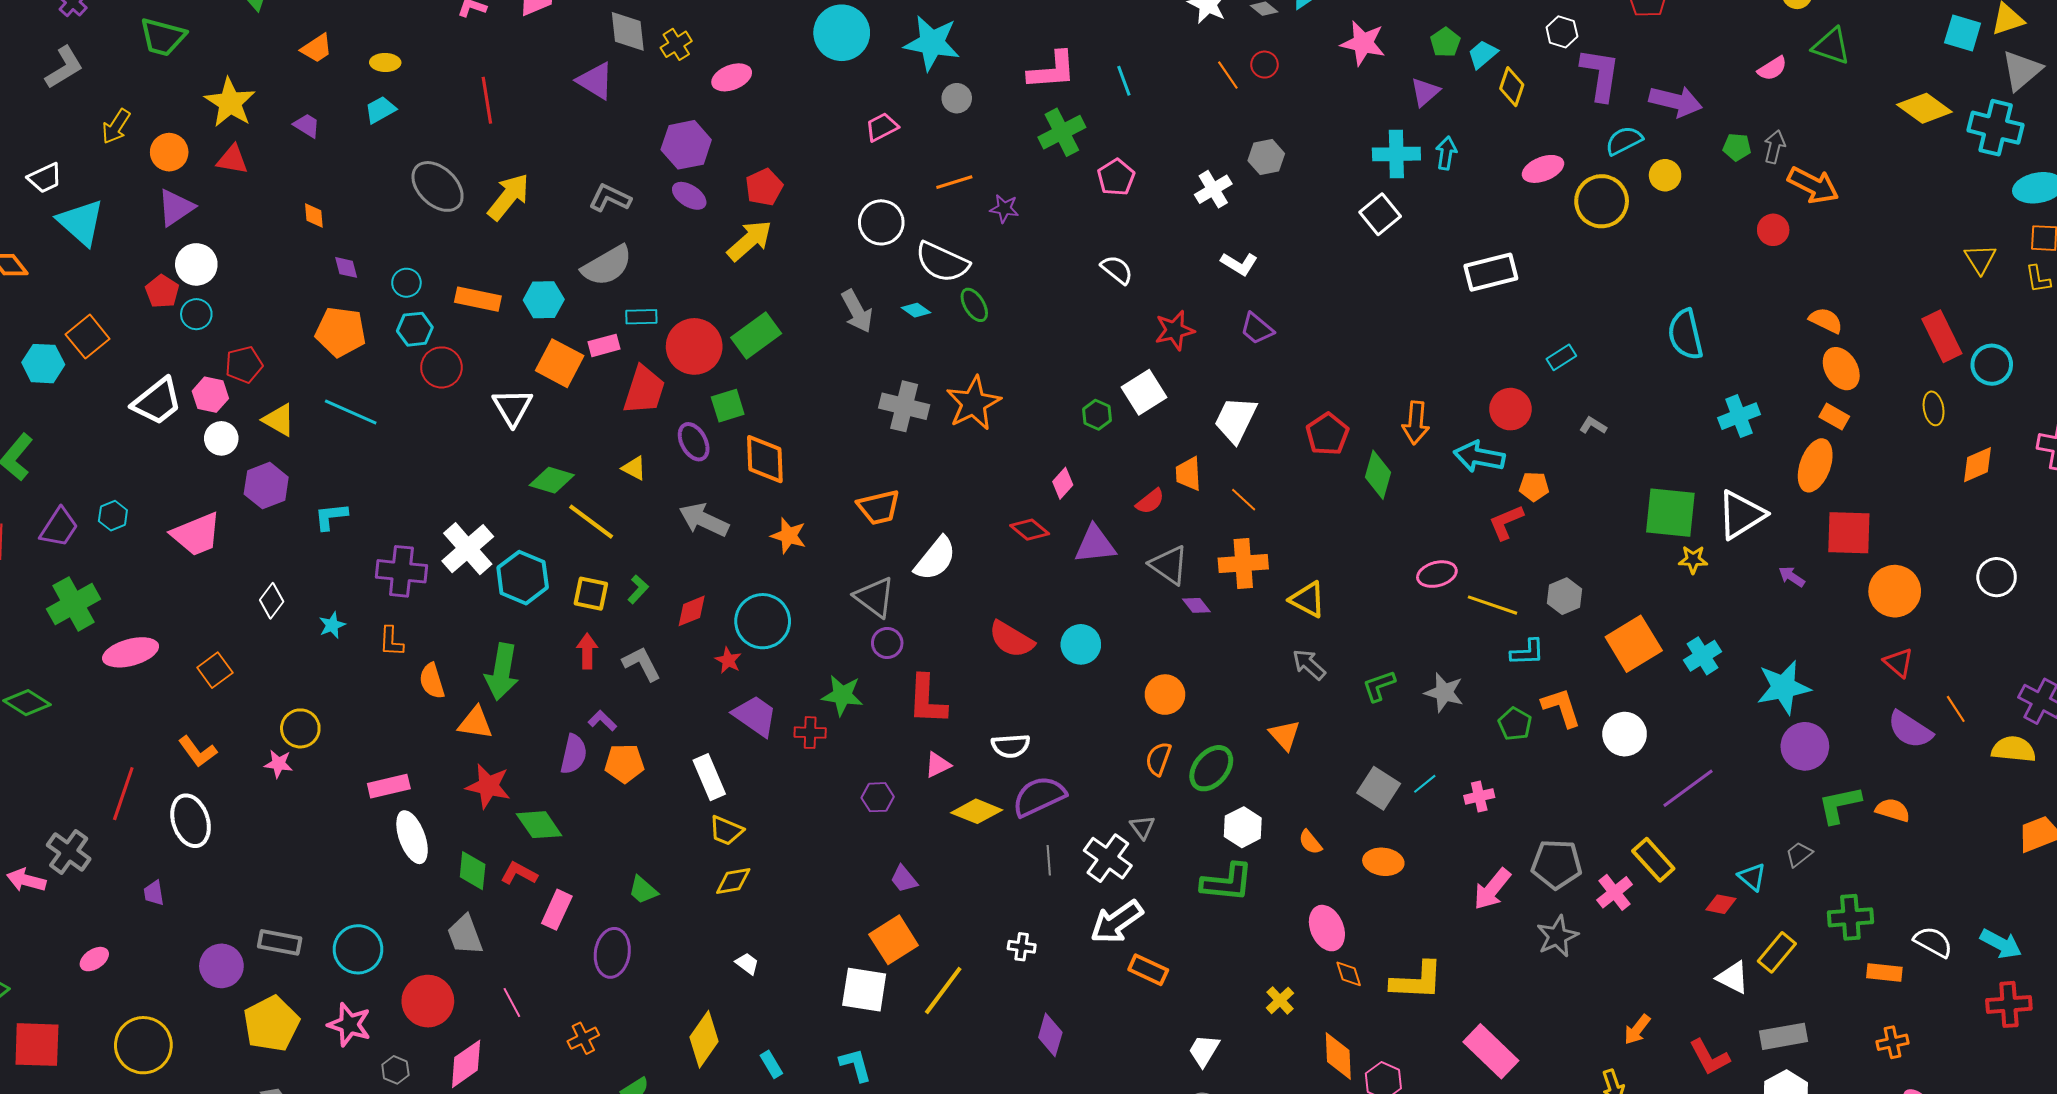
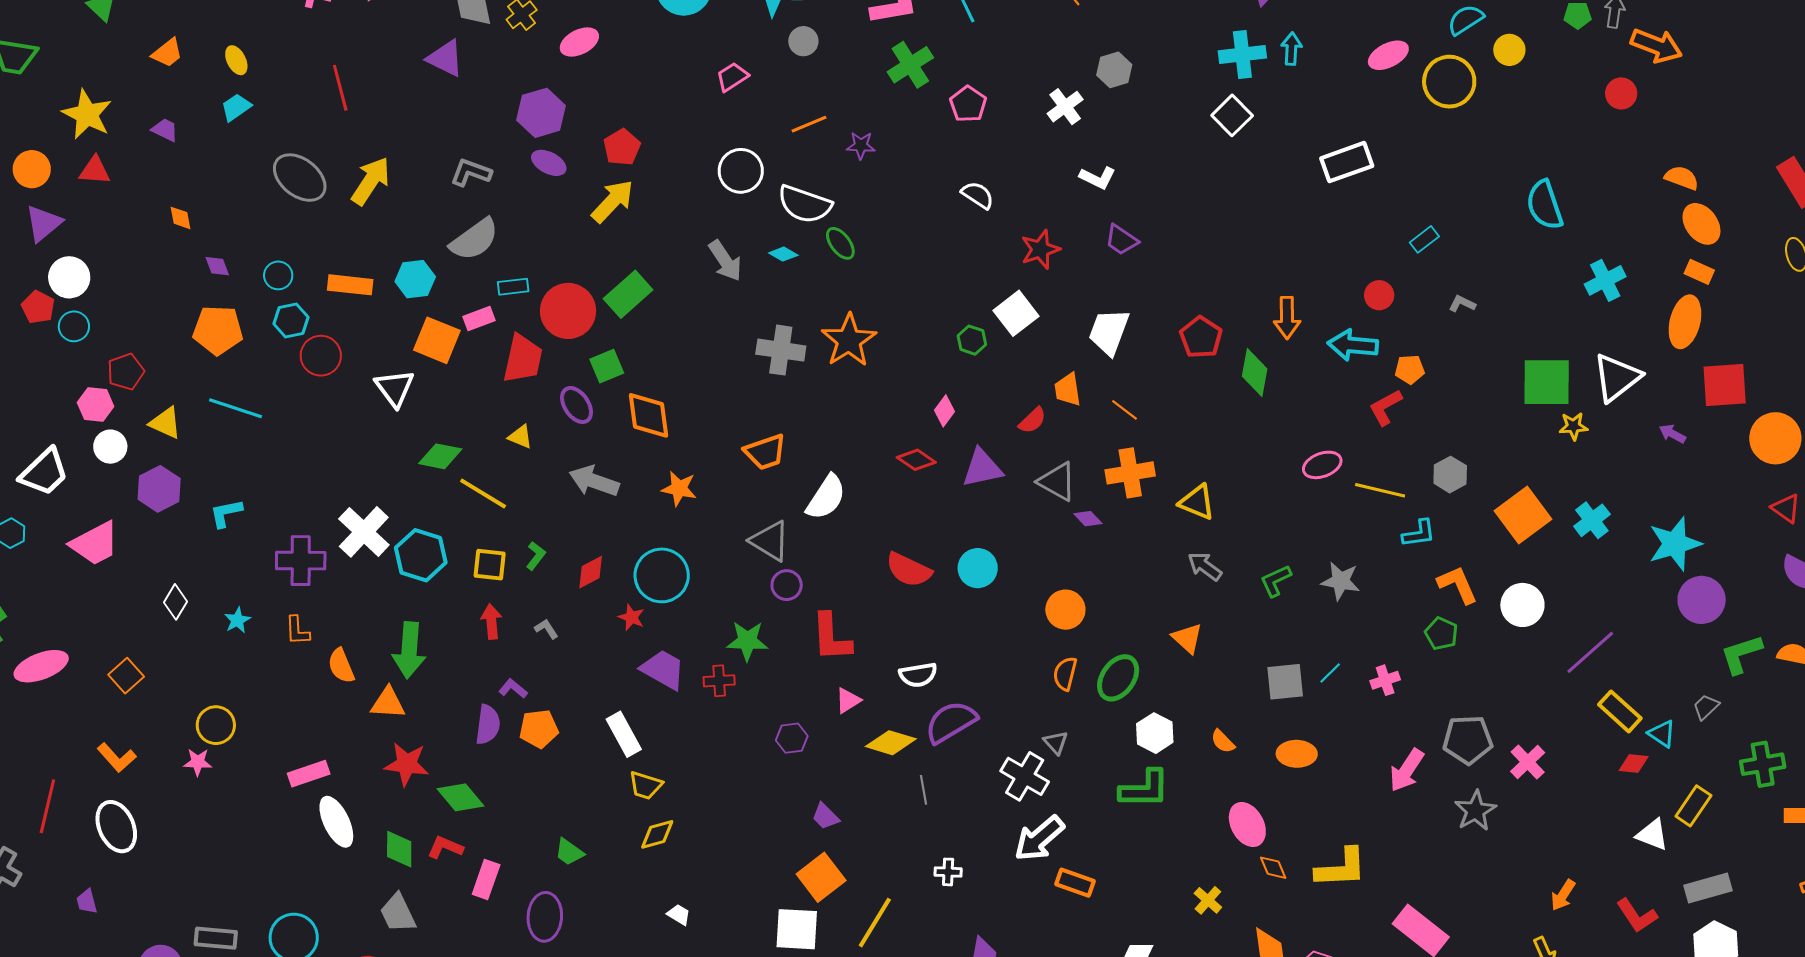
yellow ellipse: (385, 62) -> (236, 60), turned 68
white trapezoid: (157, 401) -> (44, 472), moved
red circle: (1510, 409) -> (1379, 295), size x0.7
gray L-shape: (642, 664) -> (546, 629), size x0.6
green pentagon: (1515, 724) -> (1441, 634), moved
gray square: (1379, 788) -> (1285, 682), turned -33
gray line: (1049, 860) -> (924, 790), moved
yellow rectangle: (1653, 860) -> (1620, 711), moved

